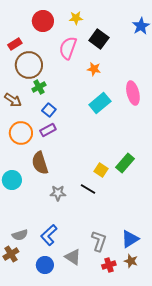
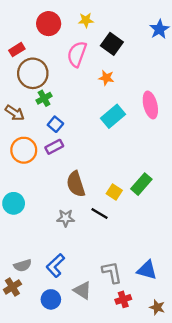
brown semicircle: (40, 163) -> (76, 184), moved
blue triangle: (130, 239) -> (147, 270), turned 48
gray L-shape: (99, 241) -> (112, 272), turned -30
brown star: (131, 261) -> (157, 307), moved

